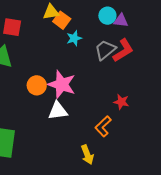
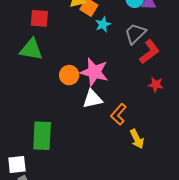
red L-shape: (123, 50) -> (149, 52), moved
orange L-shape: (103, 126) -> (119, 114), moved
yellow arrow: (87, 155) -> (137, 139), moved

